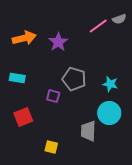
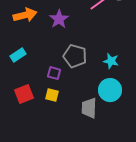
cyan rectangle: (17, 78) -> (18, 55), turned -42
yellow square: (51, 147) -> (52, 95), moved

